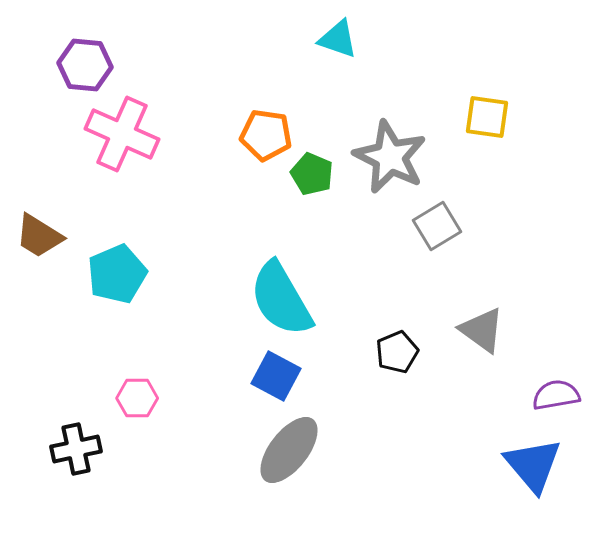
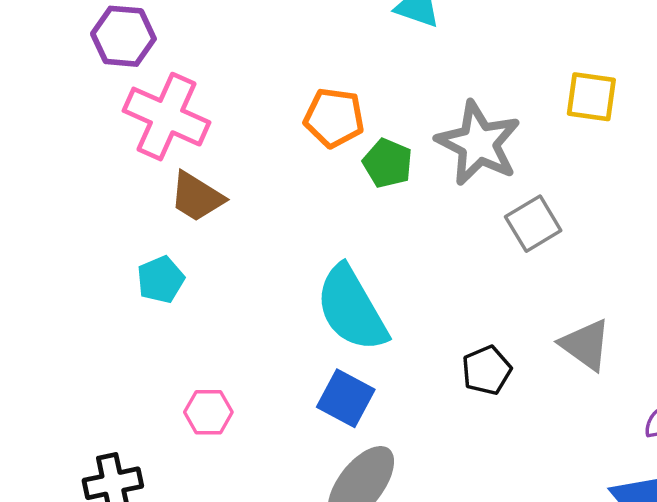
brown trapezoid: (39, 236) -> (197, 197), moved
cyan pentagon: (117, 274) -> (161, 280), size x0.7
pink hexagon: (137, 398) -> (208, 412), moved

